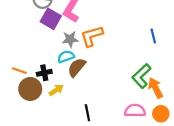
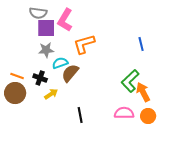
purple square: (51, 19) -> (46, 28), turned -30
gray star: (70, 39) -> (46, 50), moved
black cross: (44, 73) -> (40, 78), turned 32
brown circle: (30, 89) -> (15, 93), moved

